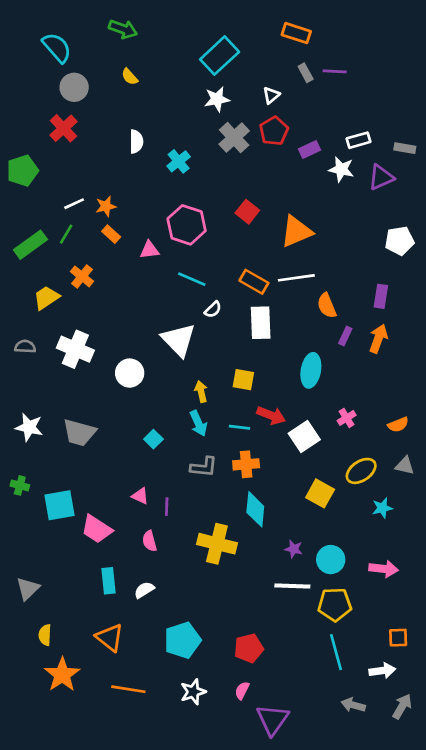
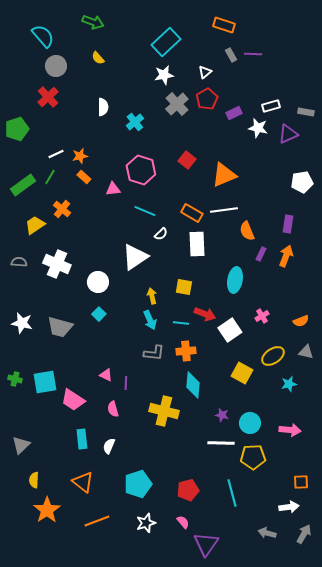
white triangle: (179, 340) -> (135, 257), turned 40
cyan square: (153, 439) -> (99, 314), moved
green cross: (20, 485) -> (15, 379), moved
white semicircle: (144, 590) -> (109, 446), turned -35
cyan line: (336, 652) -> (232, 493), moved
orange line: (128, 689) -> (97, 521), turned -30
pink semicircle: (242, 690) -> (183, 522), turned 112

